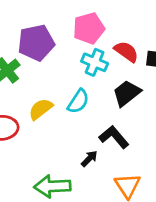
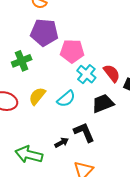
pink pentagon: (89, 28) -> (72, 51), moved
purple pentagon: (36, 43) -> (44, 33), moved
yellow semicircle: (41, 109) -> (37, 96), turned -30

